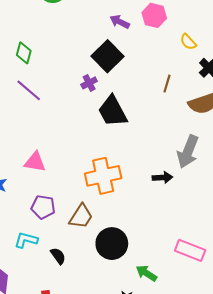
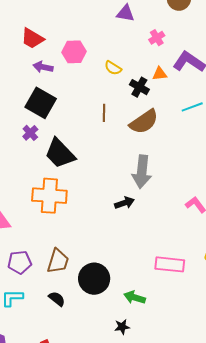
orange cross: (103, 176) -> (49, 196), moved, turned 32
black semicircle: (58, 256) -> (57, 299), moved

